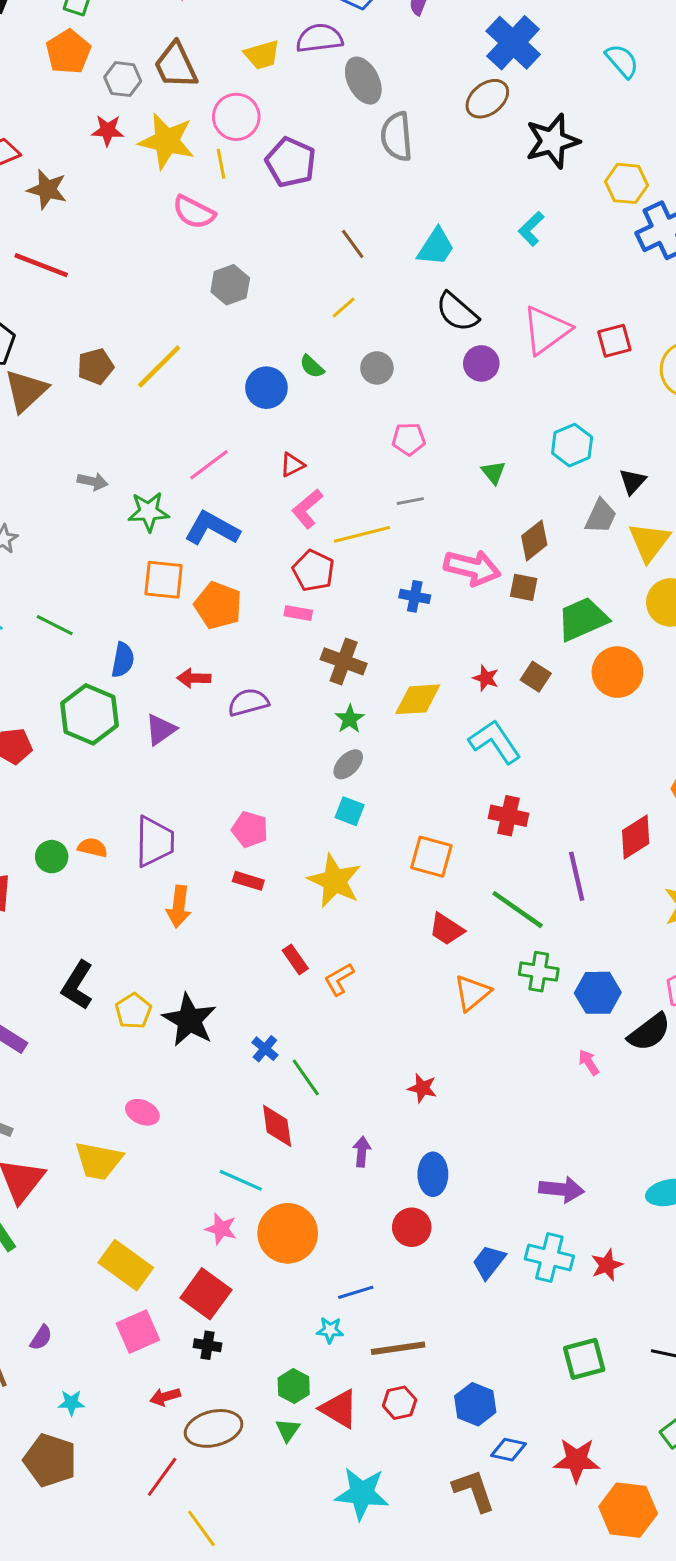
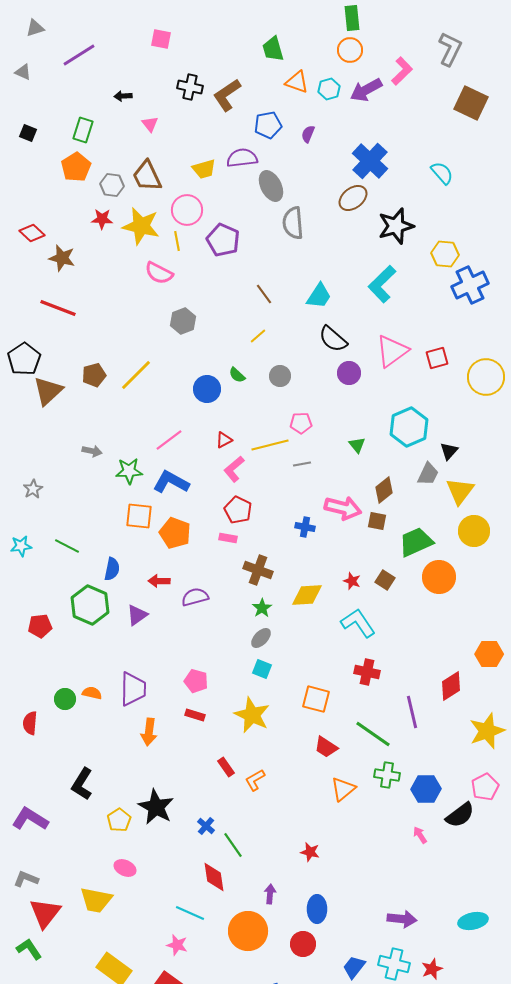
cyan L-shape: (531, 229) -> (382, 284), size x1.6
cyan hexagon: (572, 445) -> (409, 427), size x1.4
yellow line: (362, 534) -> (270, 445), moved
yellow pentagon: (133, 1011) -> (119, 820), moved
orange circle: (288, 1233) -> (248, 931), moved

